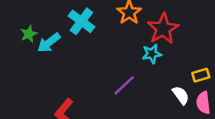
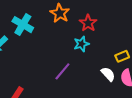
red star: (163, 29) -> (88, 23), size x0.7

